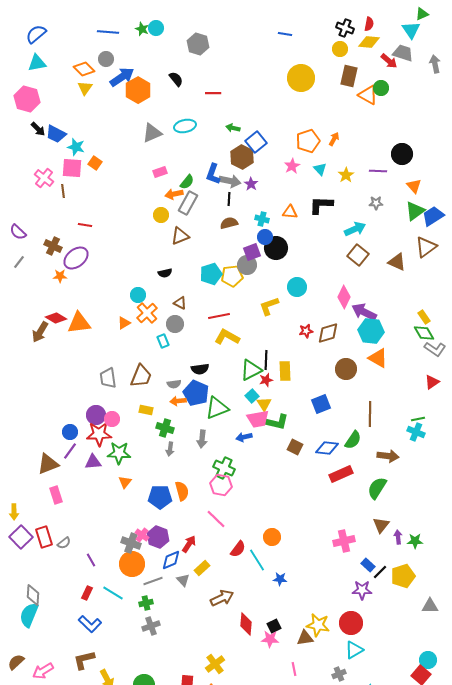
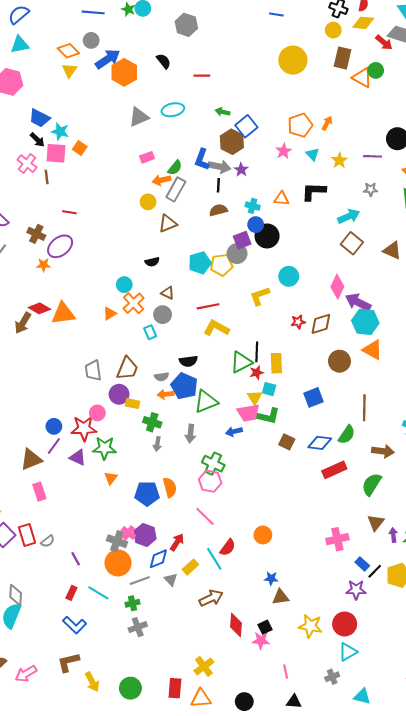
black arrow: (38, 129) -> (37, 140), moved
cyan square: (252, 396) -> (269, 389), moved, turned -32
purple circle: (96, 415) -> (119, 394), moved
purple triangle: (93, 462) -> (78, 457), turned 30
cyan line: (257, 560) -> (214, 559), moved
brown triangle: (305, 638) -> (280, 597), moved

